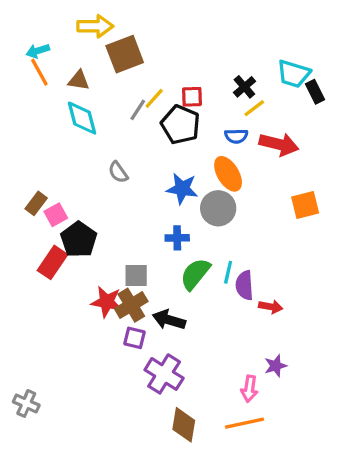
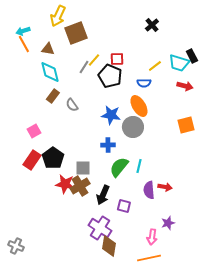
yellow arrow: (95, 26) -> (58, 16), turned 115
cyan trapezoid: (294, 74) -> (179, 63), moved
black cross: (244, 87) -> (152, 25), moved
red arrow: (279, 144) -> (185, 86), moved, size x0.7
brown rectangle: (36, 203) -> (53, 96), moved
black pentagon: (79, 239) -> (53, 158), moved
purple semicircle: (244, 285) -> (149, 190), moved
black arrow: (169, 320) -> (103, 195), turned -84
purple square: (135, 338) -> (124, 206), moved
brown diamond: (184, 425) -> (109, 246), moved

